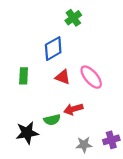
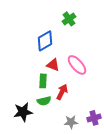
green cross: (73, 18) -> (69, 19), moved
green rectangle: (24, 76) -> (43, 81), moved
red arrow: (73, 109) -> (62, 92), turned 133

